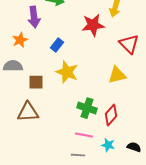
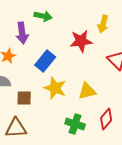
blue rectangle: (57, 45) -> (45, 61), size x1.5
yellow triangle: (117, 75) -> (87, 91), moved
red diamond: (111, 115) -> (106, 119), moved

